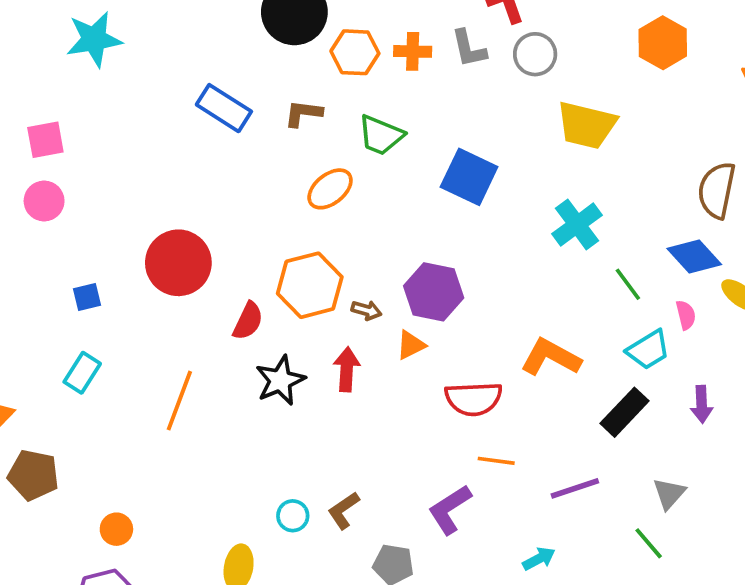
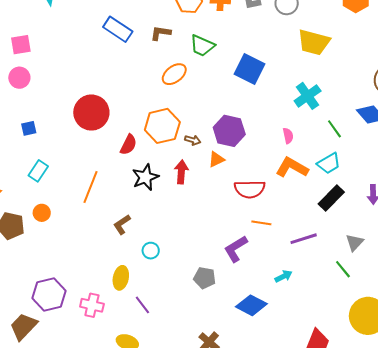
blue square: (87, 297) -> (29, 128), moved
pink semicircle: (686, 315) -> (288, 136), moved
cyan trapezoid: (648, 350) -> (329, 163), moved
brown L-shape: (344, 510) -> (122, 225), moved
orange circle: (116, 529) -> (42, 213), moved

